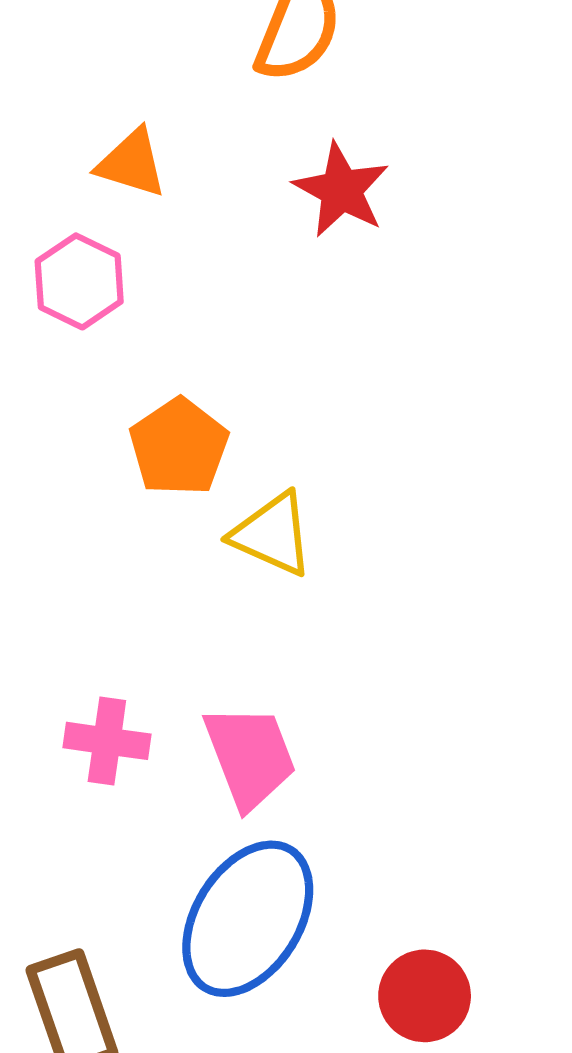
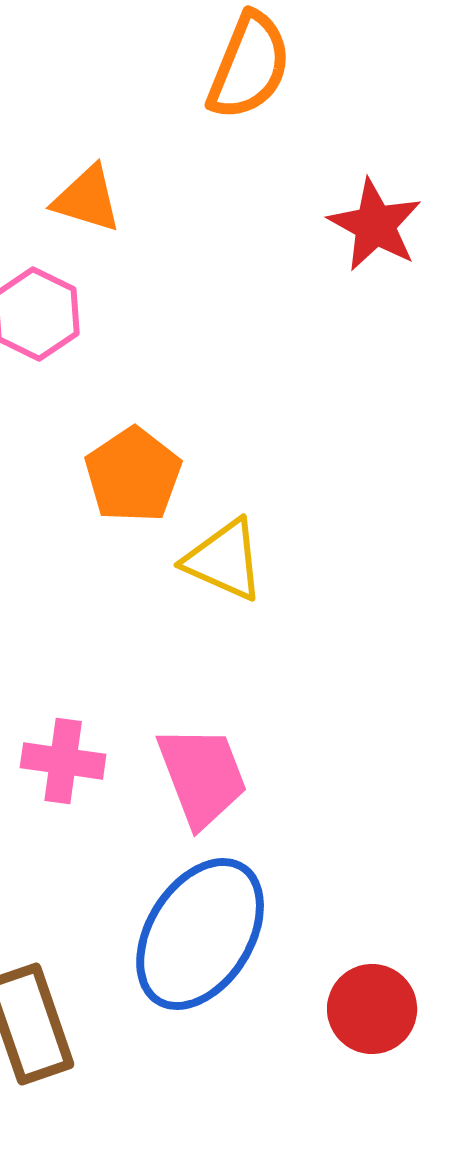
red star: (341, 190) -> (375, 225), moved

